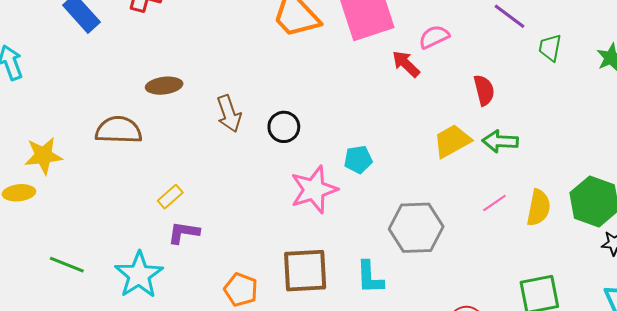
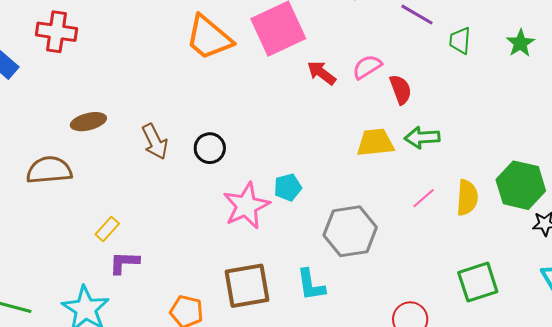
pink semicircle: (434, 37) -> (367, 67), moved
yellow trapezoid: (452, 141) -> (375, 143), turned 30
cyan pentagon: (358, 160) -> (288, 187), moved

